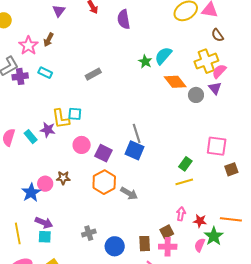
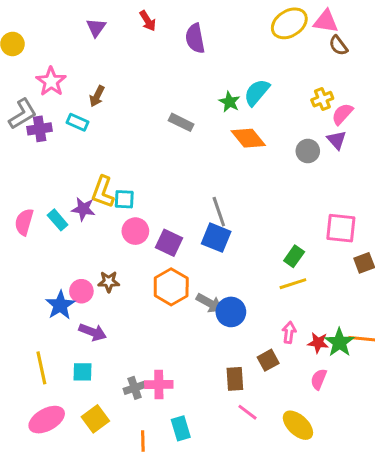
brown semicircle: (217, 35) -> (338, 46), moved
brown arrow: (48, 40) -> (97, 96), moved
yellow cross: (206, 61) -> (322, 99), size x0.6
gray rectangle: (93, 74) -> (181, 122), moved, turned 56
orange diamond: (175, 82) -> (248, 138), moved
cyan square: (75, 114) -> (124, 199), moved
yellow L-shape: (61, 119) -> (103, 192), turned 30
purple arrow: (44, 223) -> (93, 332), moved
gray cross: (89, 233) -> (135, 388), moved
green star: (214, 236) -> (339, 342), moved
blue circle: (115, 246) -> (231, 312), moved
pink cross: (168, 247) -> (159, 385), moved

